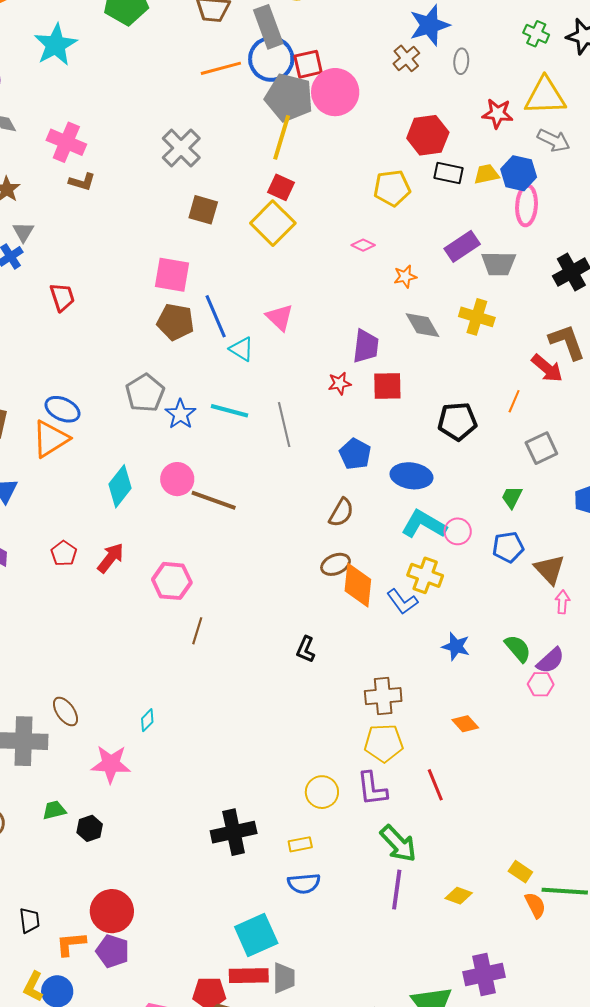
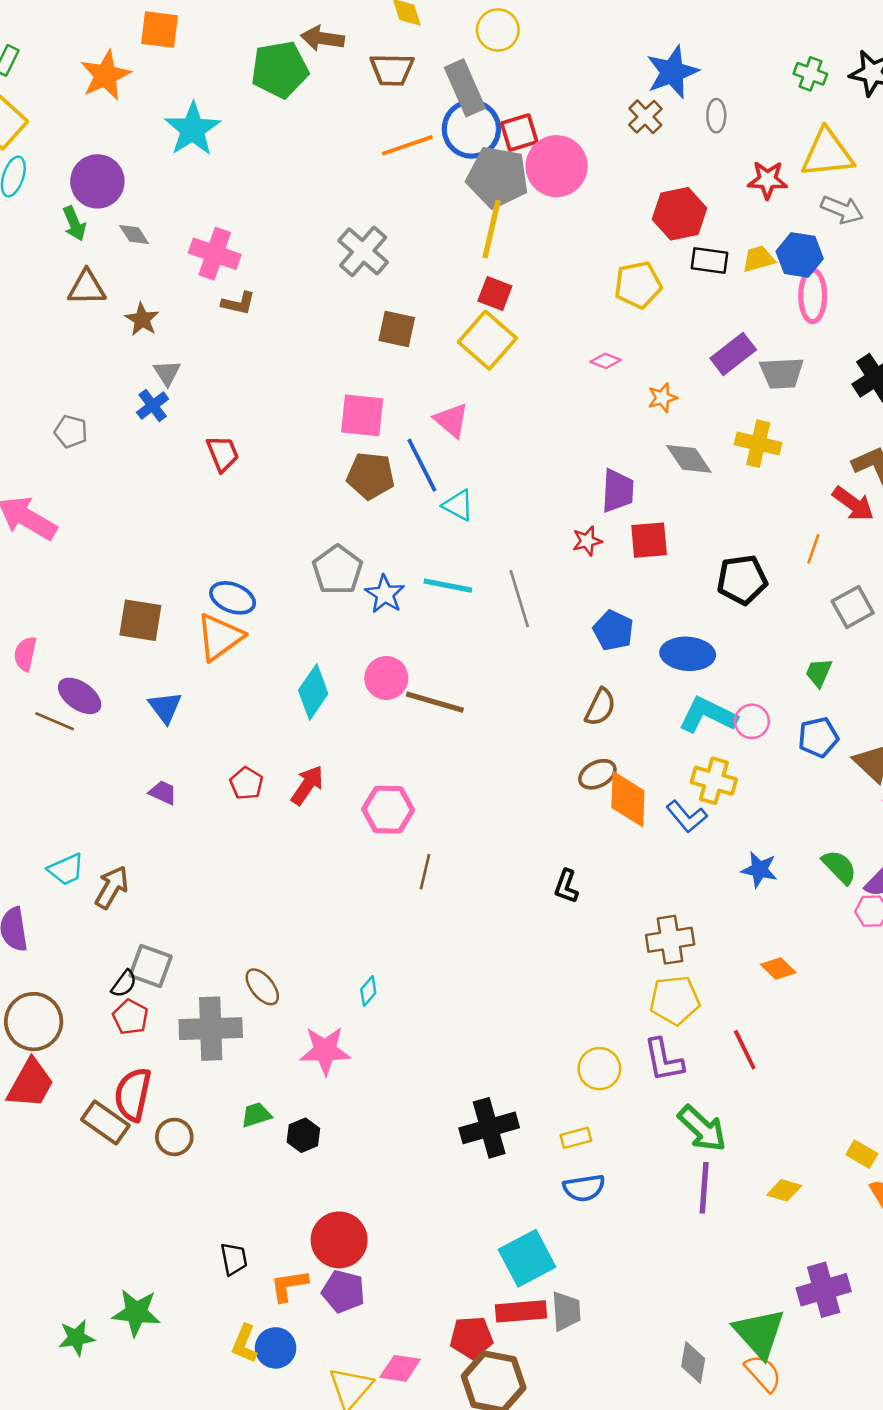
pink triangle: (280, 317) -> (451, 420), moved

